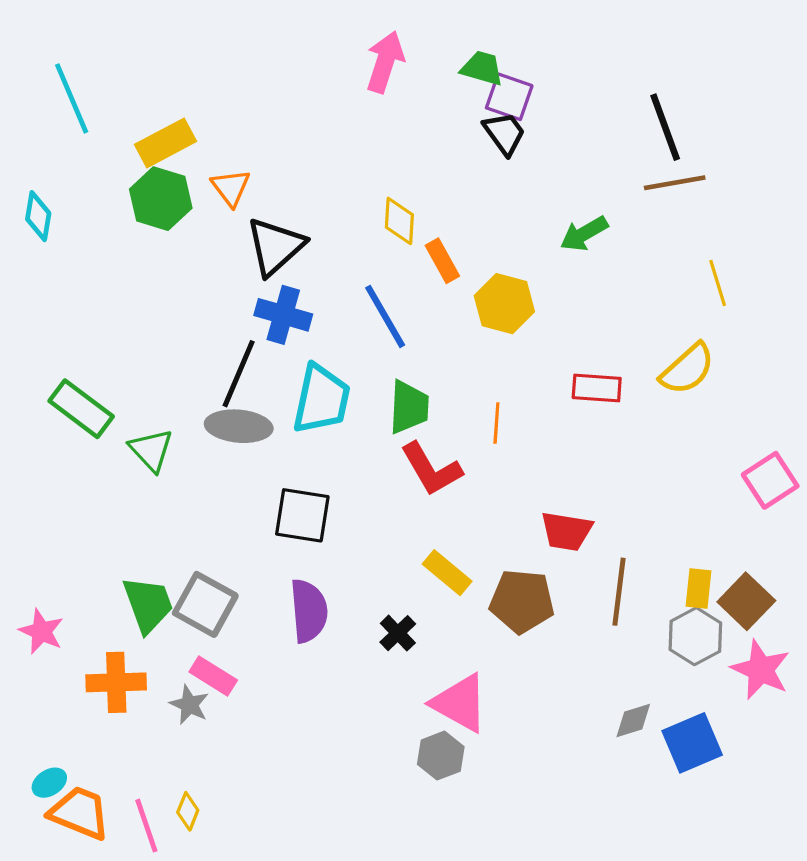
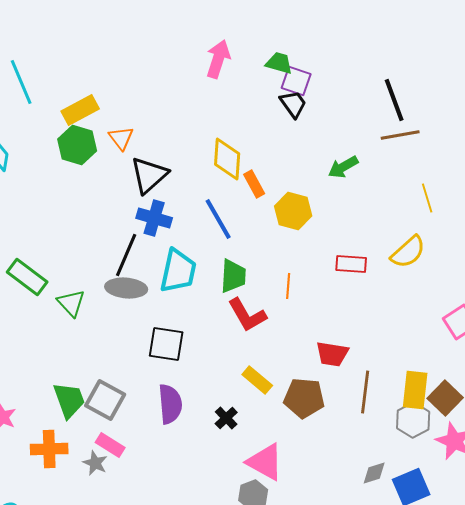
yellow diamond: (399, 221) -> (227, 159), size x1.4
yellow rectangle: (699, 589) -> (415, 390), size x1.5

